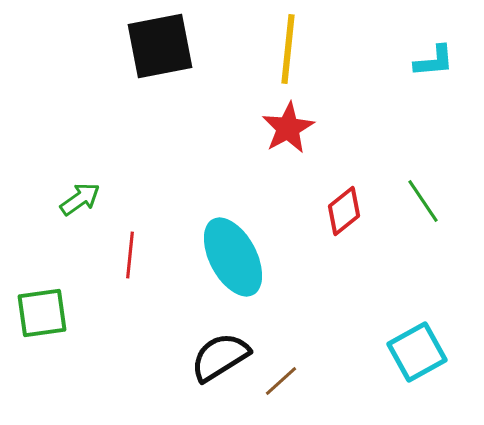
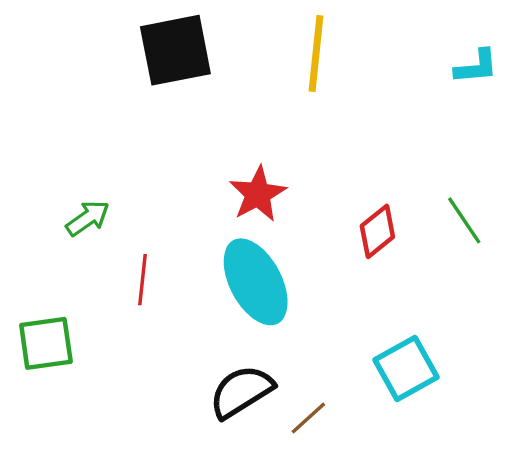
red star: (288, 128) -> (258, 194), moved
cyan square: (417, 352) -> (406, 369), moved

